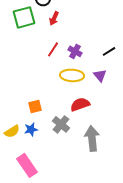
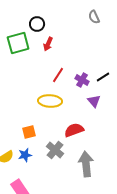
red line: (53, 49) -> (58, 75), moved
purple cross: (75, 51) -> (82, 80), moved
yellow ellipse: (72, 75) -> (50, 101), moved

